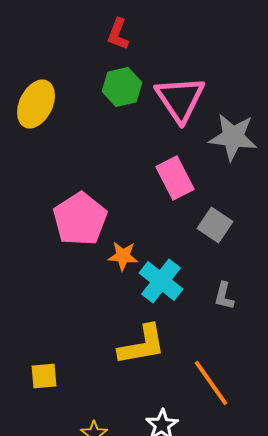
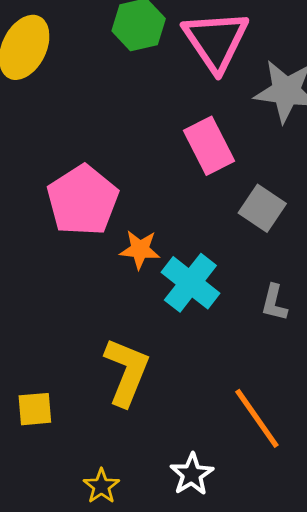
yellow L-shape: (142, 345) -> (127, 372), moved, turned -58

